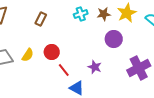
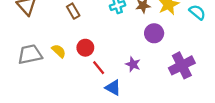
brown rectangle: (41, 19) -> (73, 11), turned -56
yellow semicircle: (28, 55) -> (59, 51), turned -80

